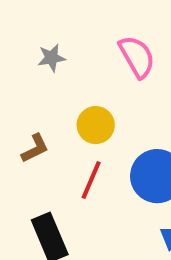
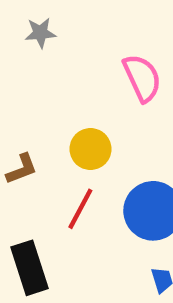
gray star: (51, 58) -> (40, 33), moved

